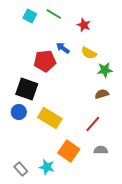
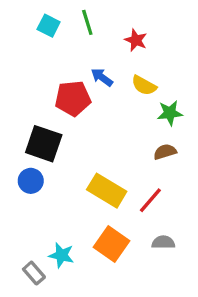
green line: (54, 14) -> (87, 22), turned 42
yellow rectangle: (50, 118) -> (107, 191), moved
cyan star: (47, 167) -> (61, 255), moved

